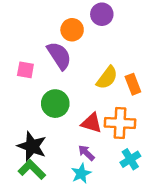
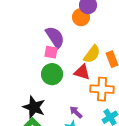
orange circle: (72, 30) -> (81, 17), moved
pink square: (25, 70) -> (51, 52), moved
red triangle: (91, 123) -> (82, 72), moved

